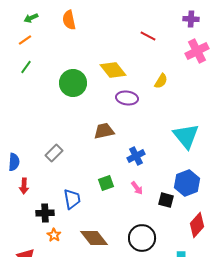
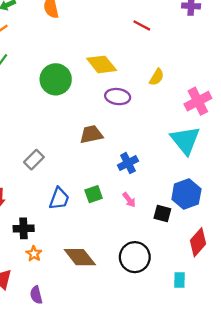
pink cross: (197, 51) -> (198, 101), moved
blue trapezoid: (72, 199) -> (59, 199), moved, turned 30

